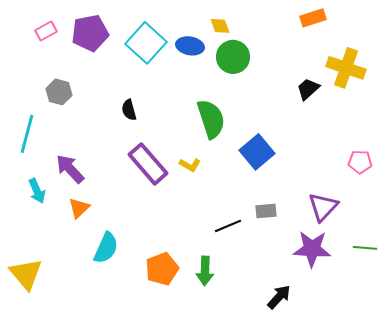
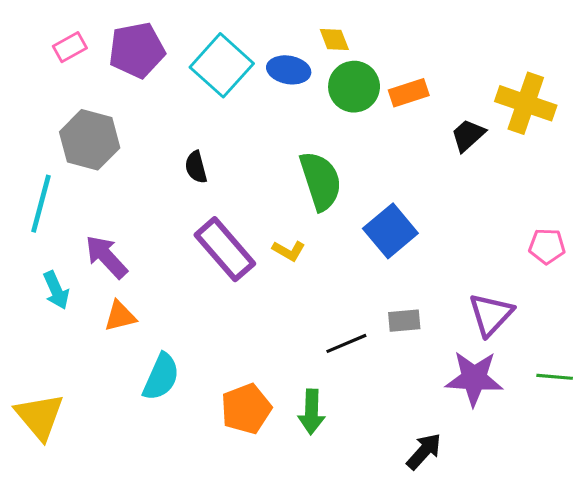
orange rectangle: (313, 18) -> (409, 93), moved
gray hexagon: (59, 92) -> (90, 140), size x1.5
orange triangle: (79, 208) -> (120, 316), turned 30

